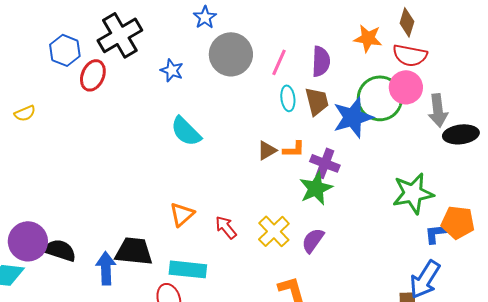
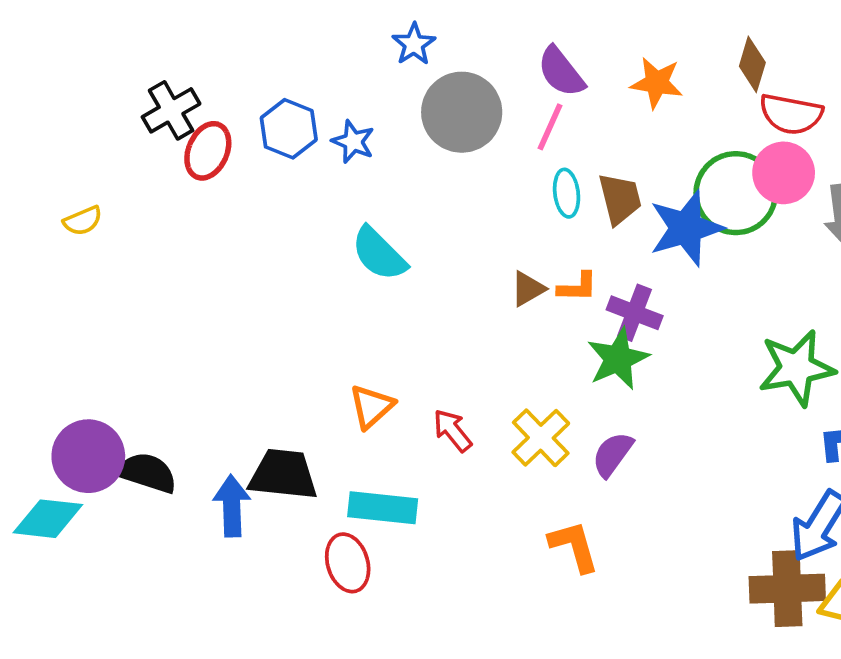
brown diamond: (407, 22) -> (752, 64), moved
black cross: (120, 35) -> (171, 110), moved, size x0.7
orange star: (368, 38) -> (657, 83), moved
blue hexagon: (65, 50) -> (289, 129), moved
purple semicircle: (321, 61) -> (561, 72), moved, turned 140

